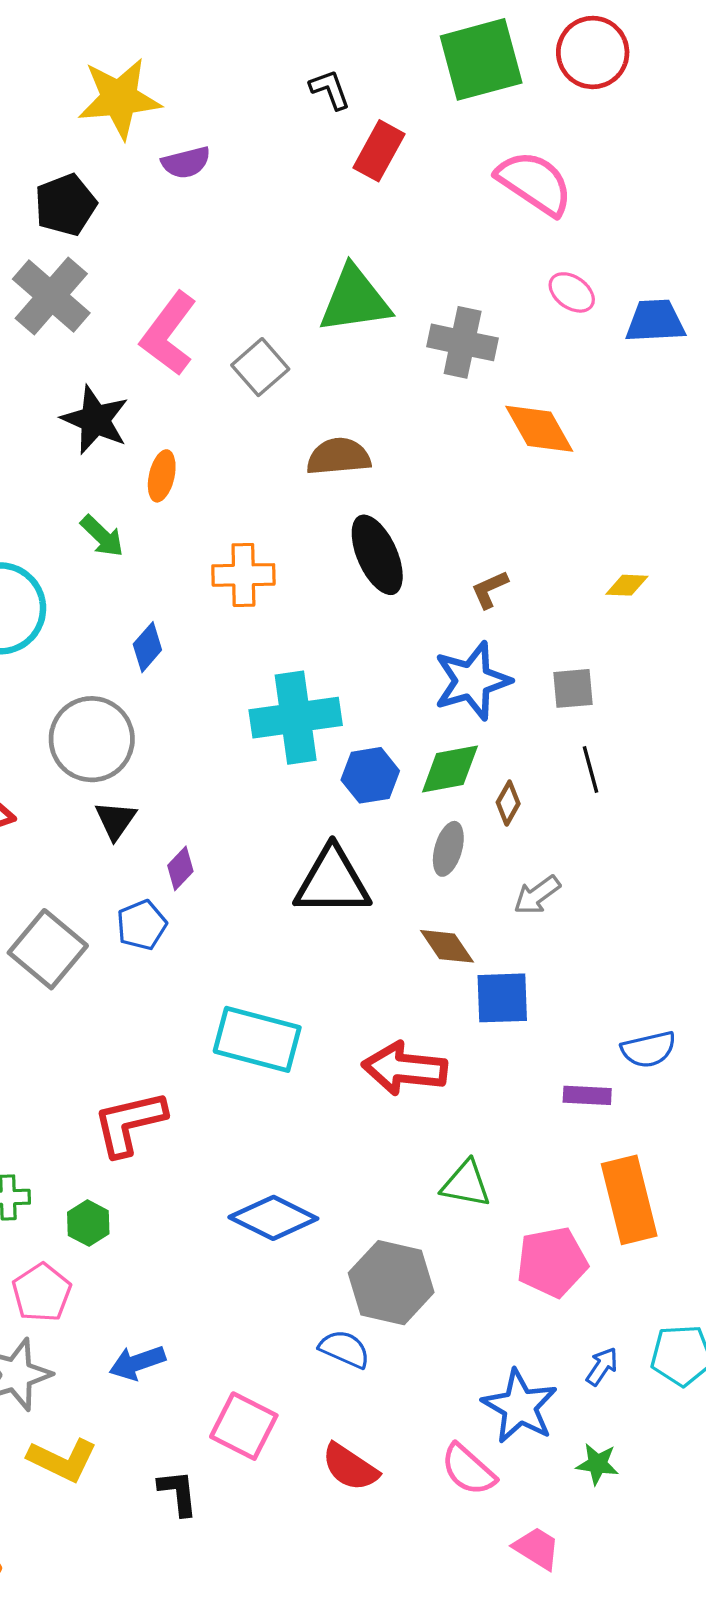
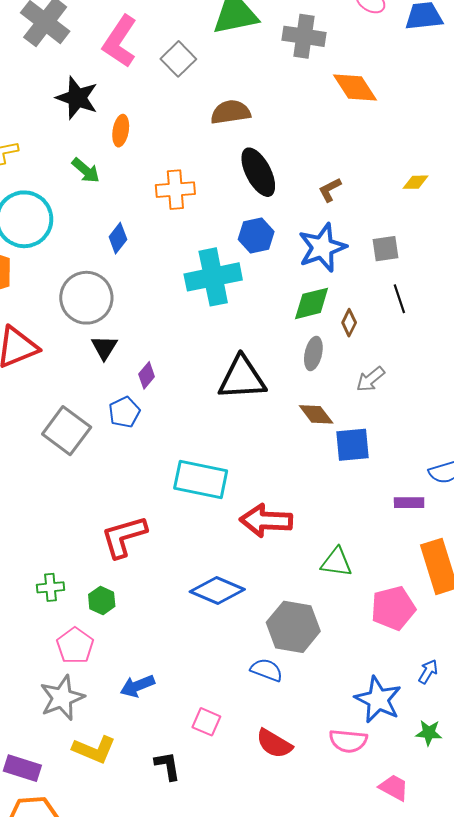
blue hexagon: (370, 775) -> (256, 236), moved
red arrow: (405, 1068) -> (266, 521), moved
pink square: (244, 1426) -> (206, 722), size x0.7
pink semicircle: (468, 1470) -> (348, 741), turned -33

